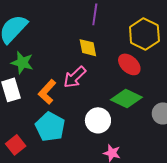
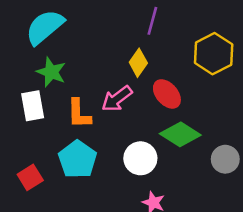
yellow diamond: (88, 48) -> (138, 63), turned 40
red ellipse: (129, 64) -> (167, 94), moved
orange L-shape: (47, 92) -> (79, 114), turned -50

